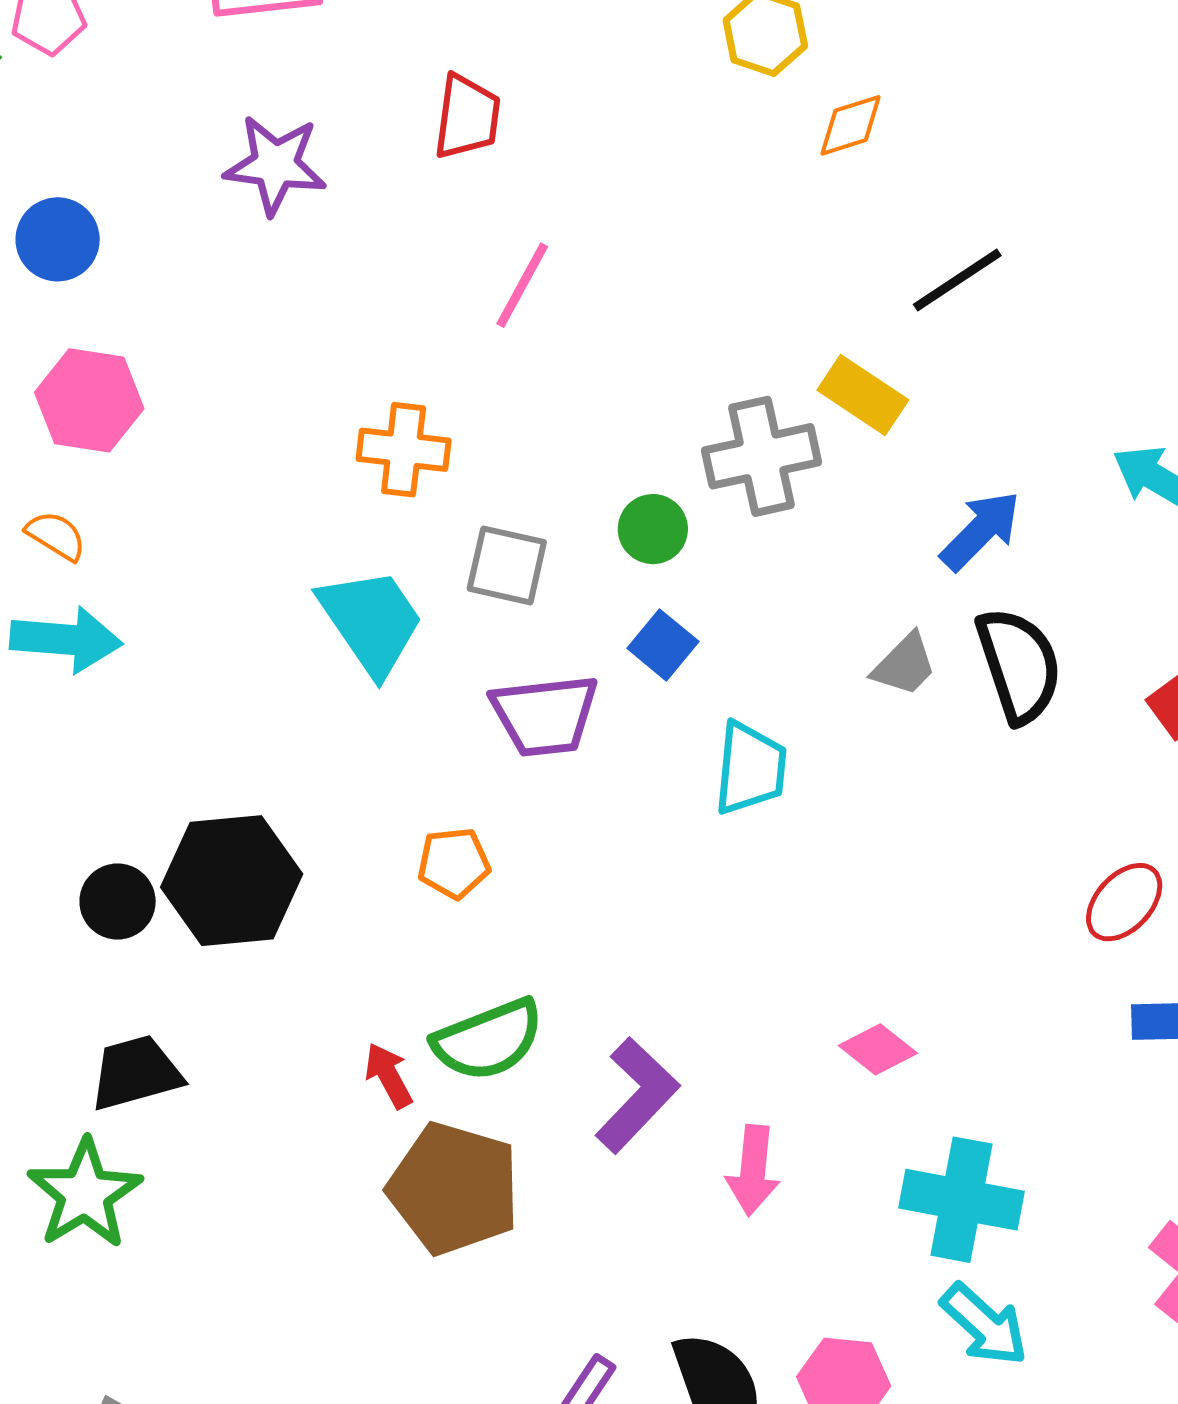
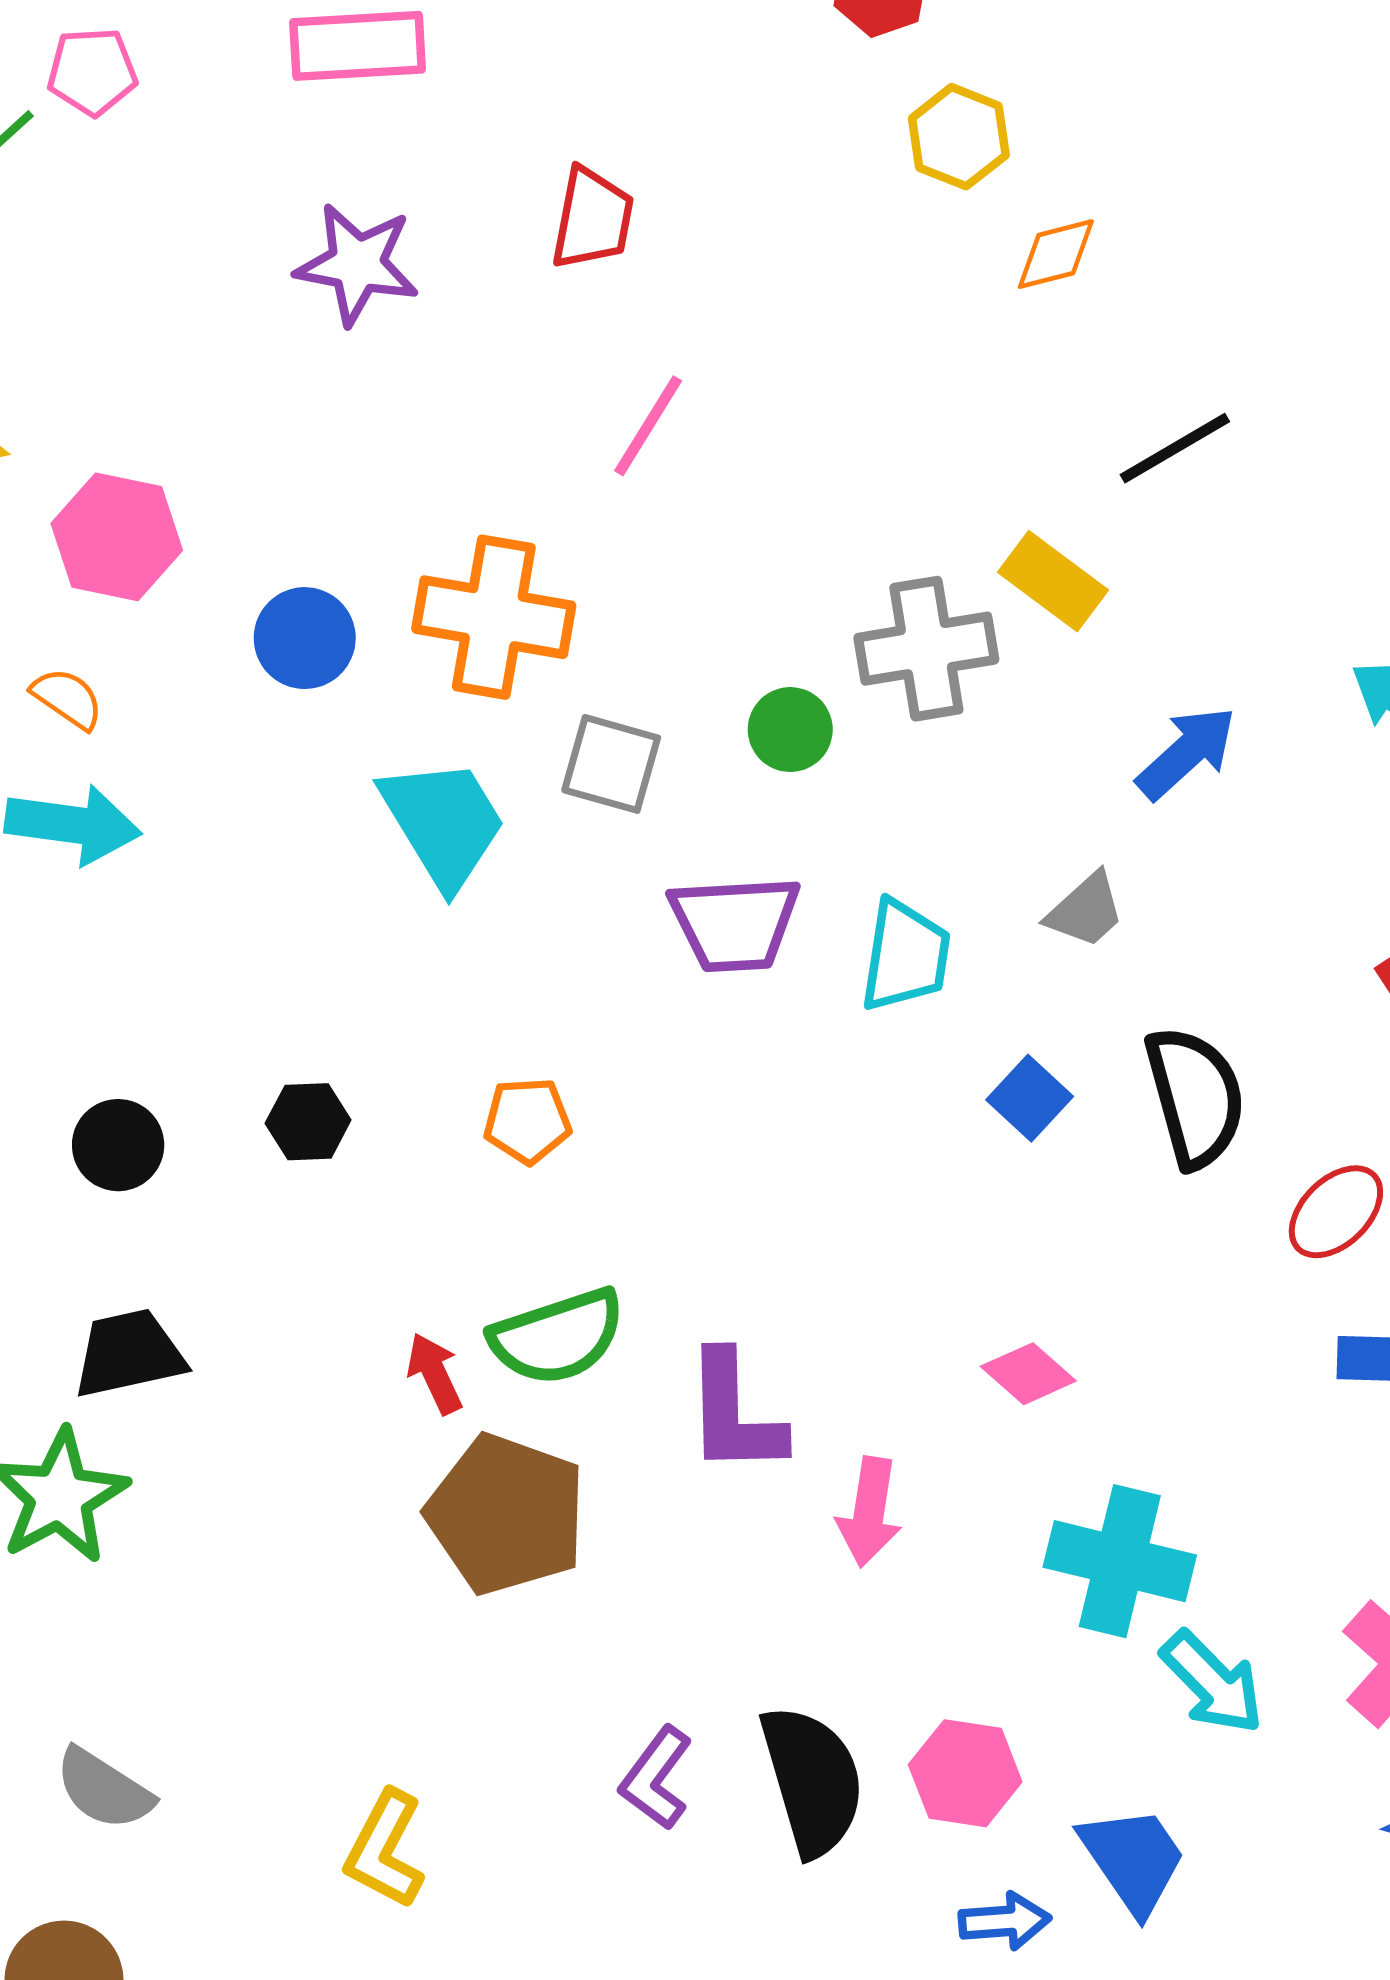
blue circle: (58, 239) -> (305, 638), moved
orange cross: (404, 450) -> (494, 617), size x1.4
blue square: (663, 645) -> (1030, 1098), moved
black semicircle: (1019, 665) -> (1195, 1097), moved
purple trapezoid: (545, 715) -> (735, 923), moved
cyan trapezoid: (750, 768) -> (905, 956), moved
black hexagon: (232, 881) -> (308, 1122), moved, size x0.5
purple L-shape: (637, 1095) -> (734, 1414), turned 132
cyan arrow: (984, 1325) -> (1212, 1683), moved

